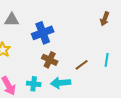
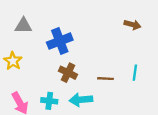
brown arrow: (105, 19) -> (132, 25), turned -96
brown line: (82, 65) -> (106, 79), turned 40

